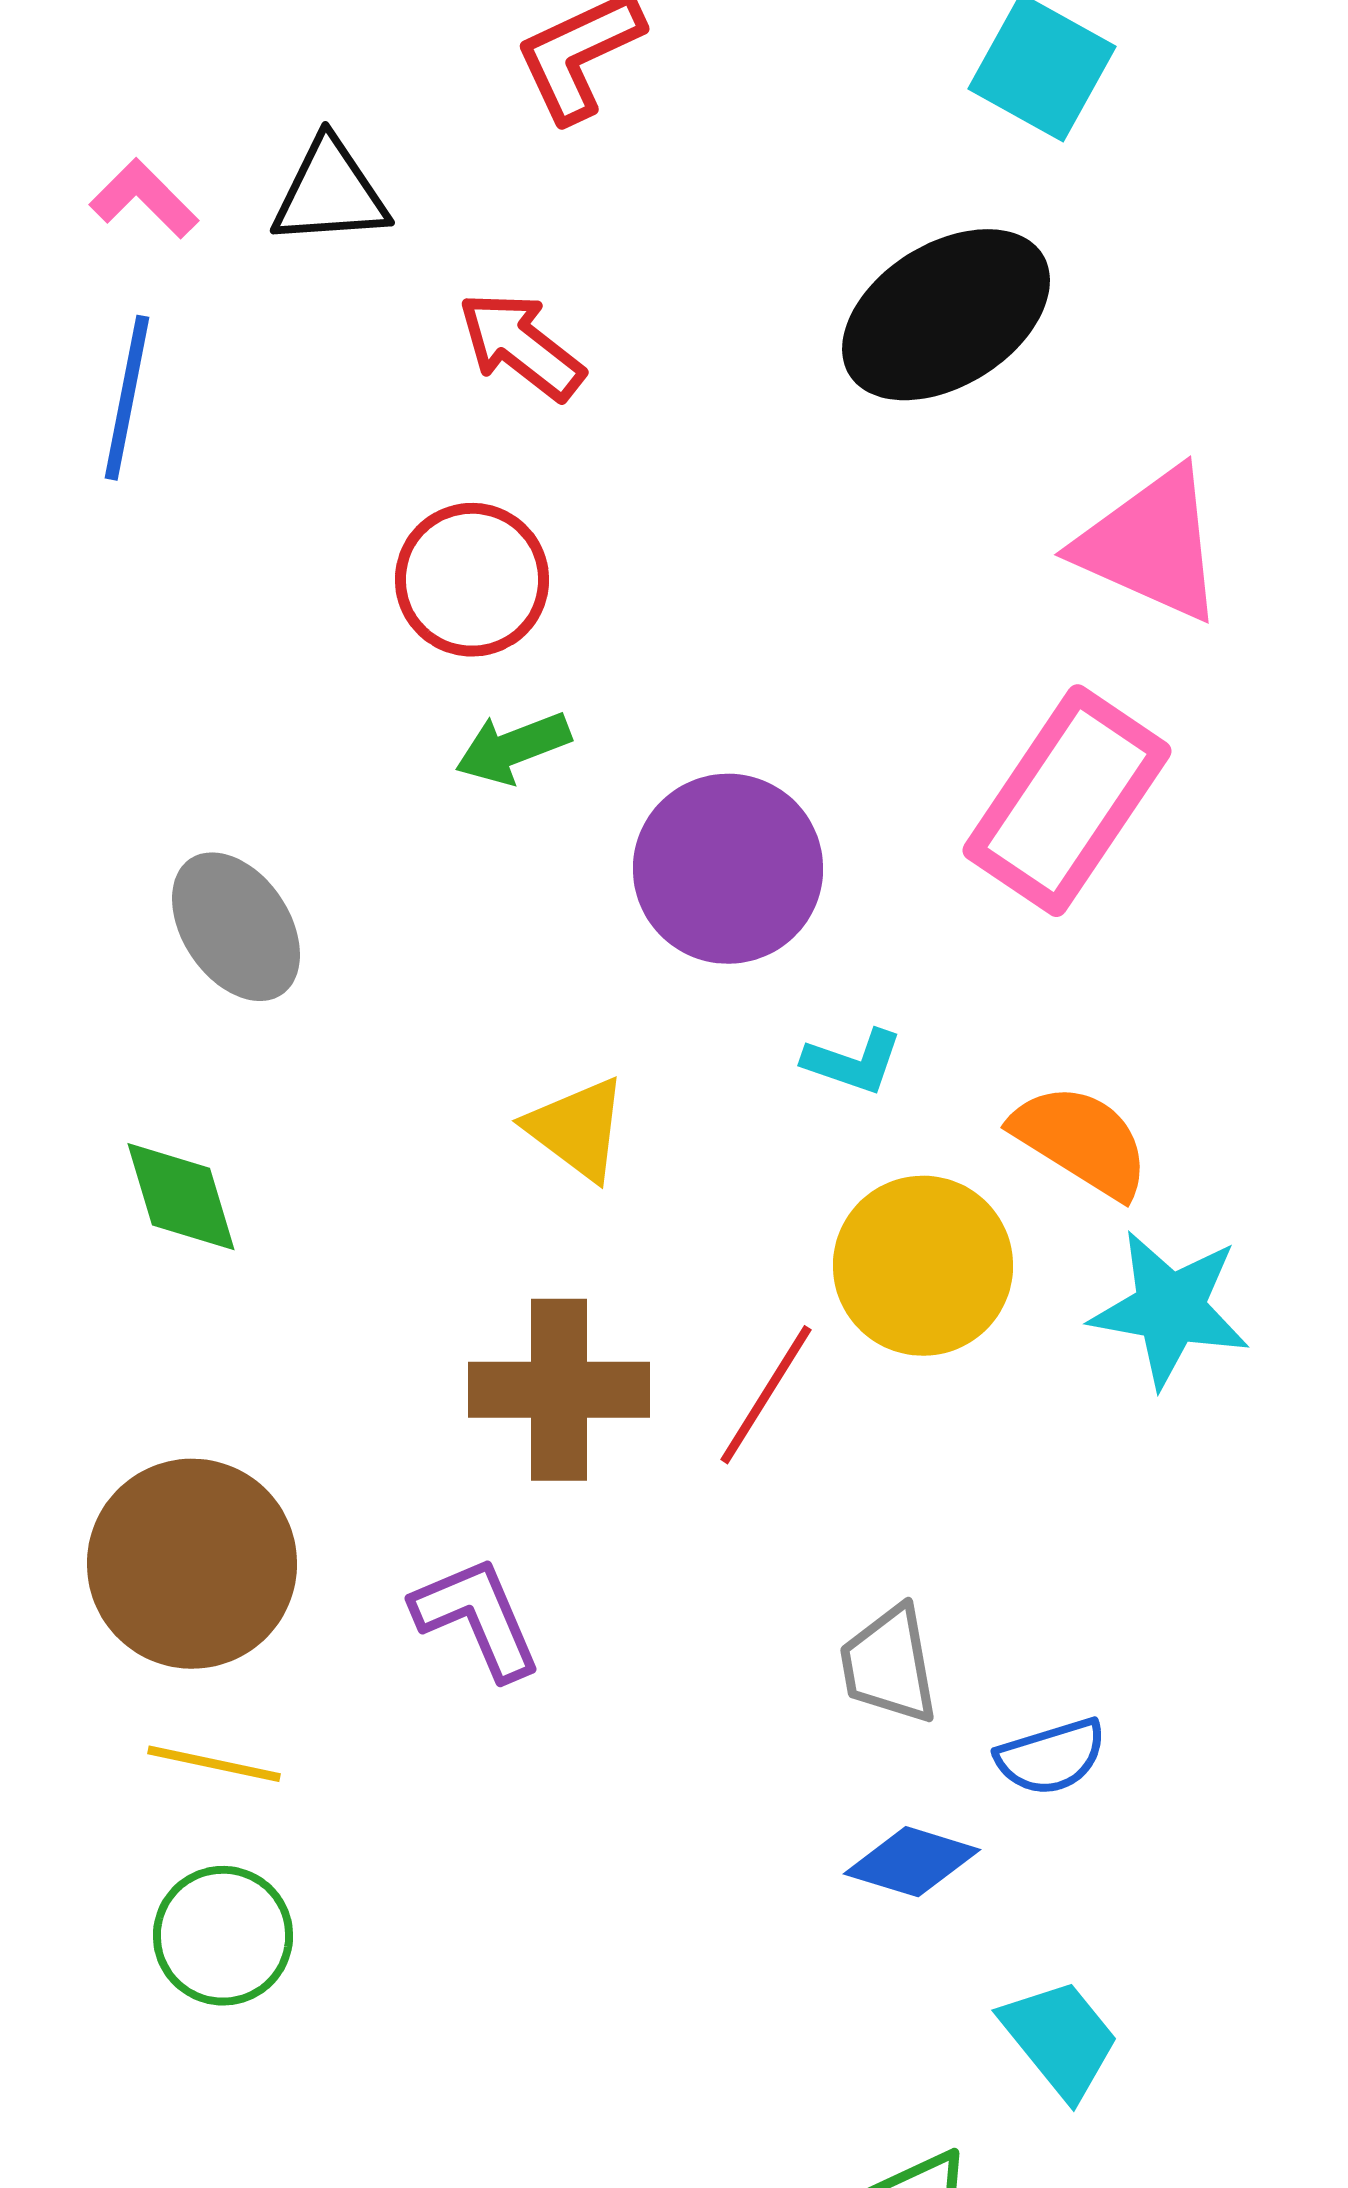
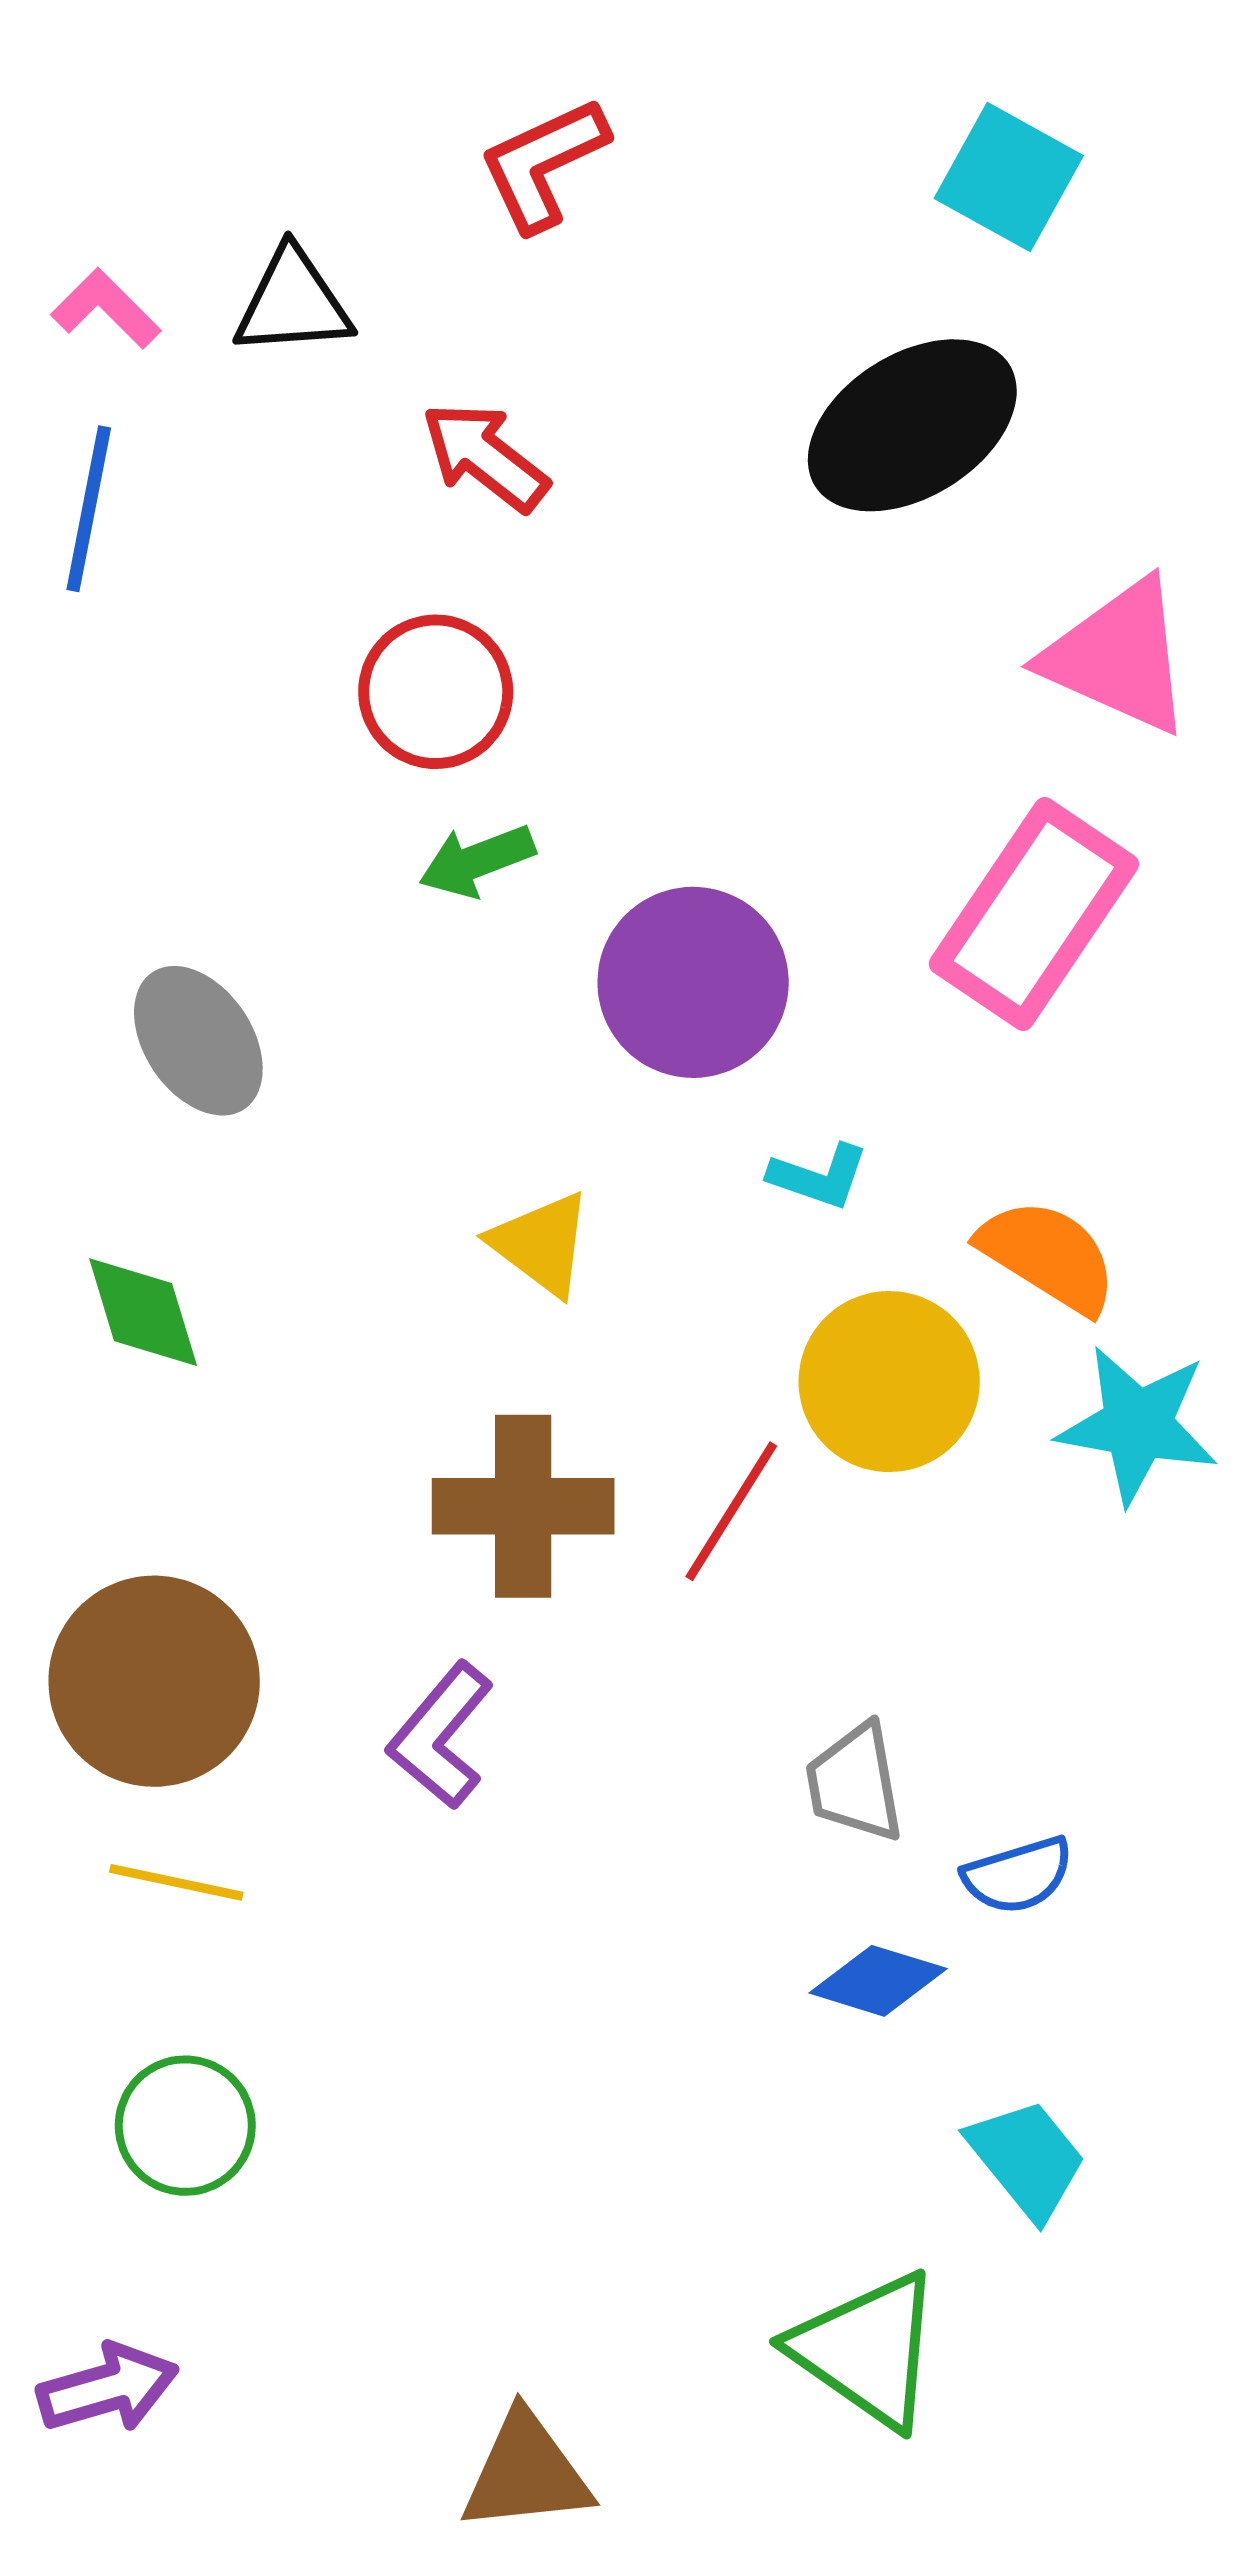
purple L-shape: (477, 1618) -> (441, 1735), turned -117
green circle: (223, 1936) -> (185, 2126), moved

